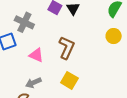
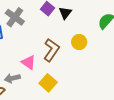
yellow circle: (114, 36) -> (79, 42), moved
pink triangle: (36, 55) -> (29, 62), moved

